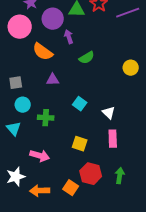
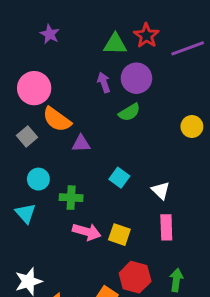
purple circle: (53, 19) -> (136, 78), moved
pink circle: (20, 27) -> (34, 88), moved
orange semicircle: (43, 52) -> (57, 119), moved
gray square: (16, 83) -> (27, 136), moved, turned -32
pink arrow: (40, 156) -> (87, 232), moved

